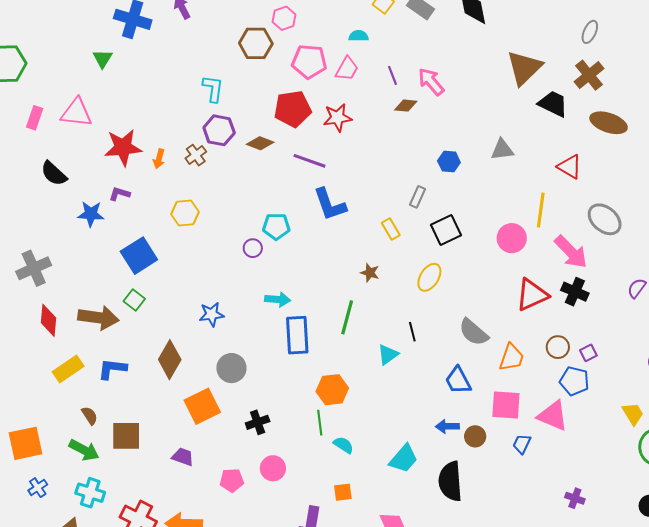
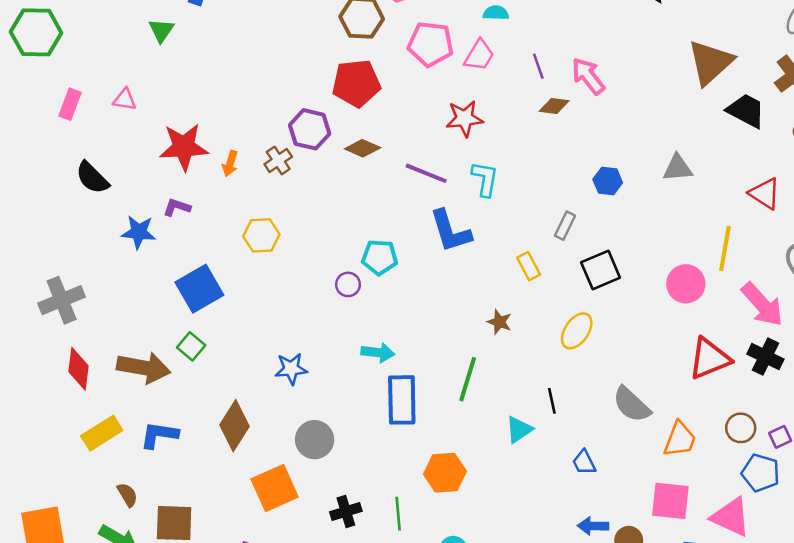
cyan L-shape: (213, 89) -> (485, 179), moved
red pentagon: (293, 109) -> (356, 83), moved
pink triangle: (76, 113) -> (125, 100), size x0.6
blue trapezoid: (458, 380) -> (584, 462), moved, size x0.7
green line: (320, 423) -> (398, 514), moved

